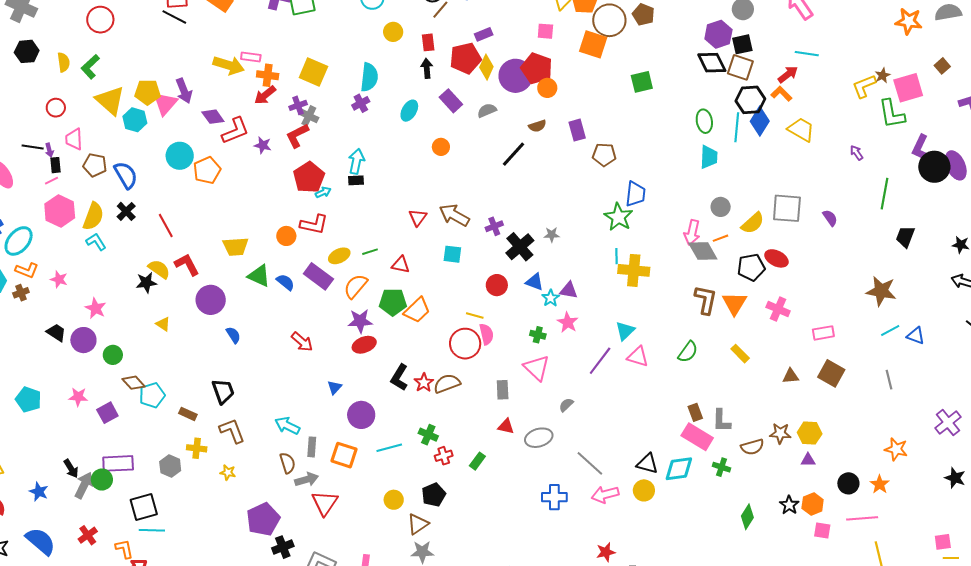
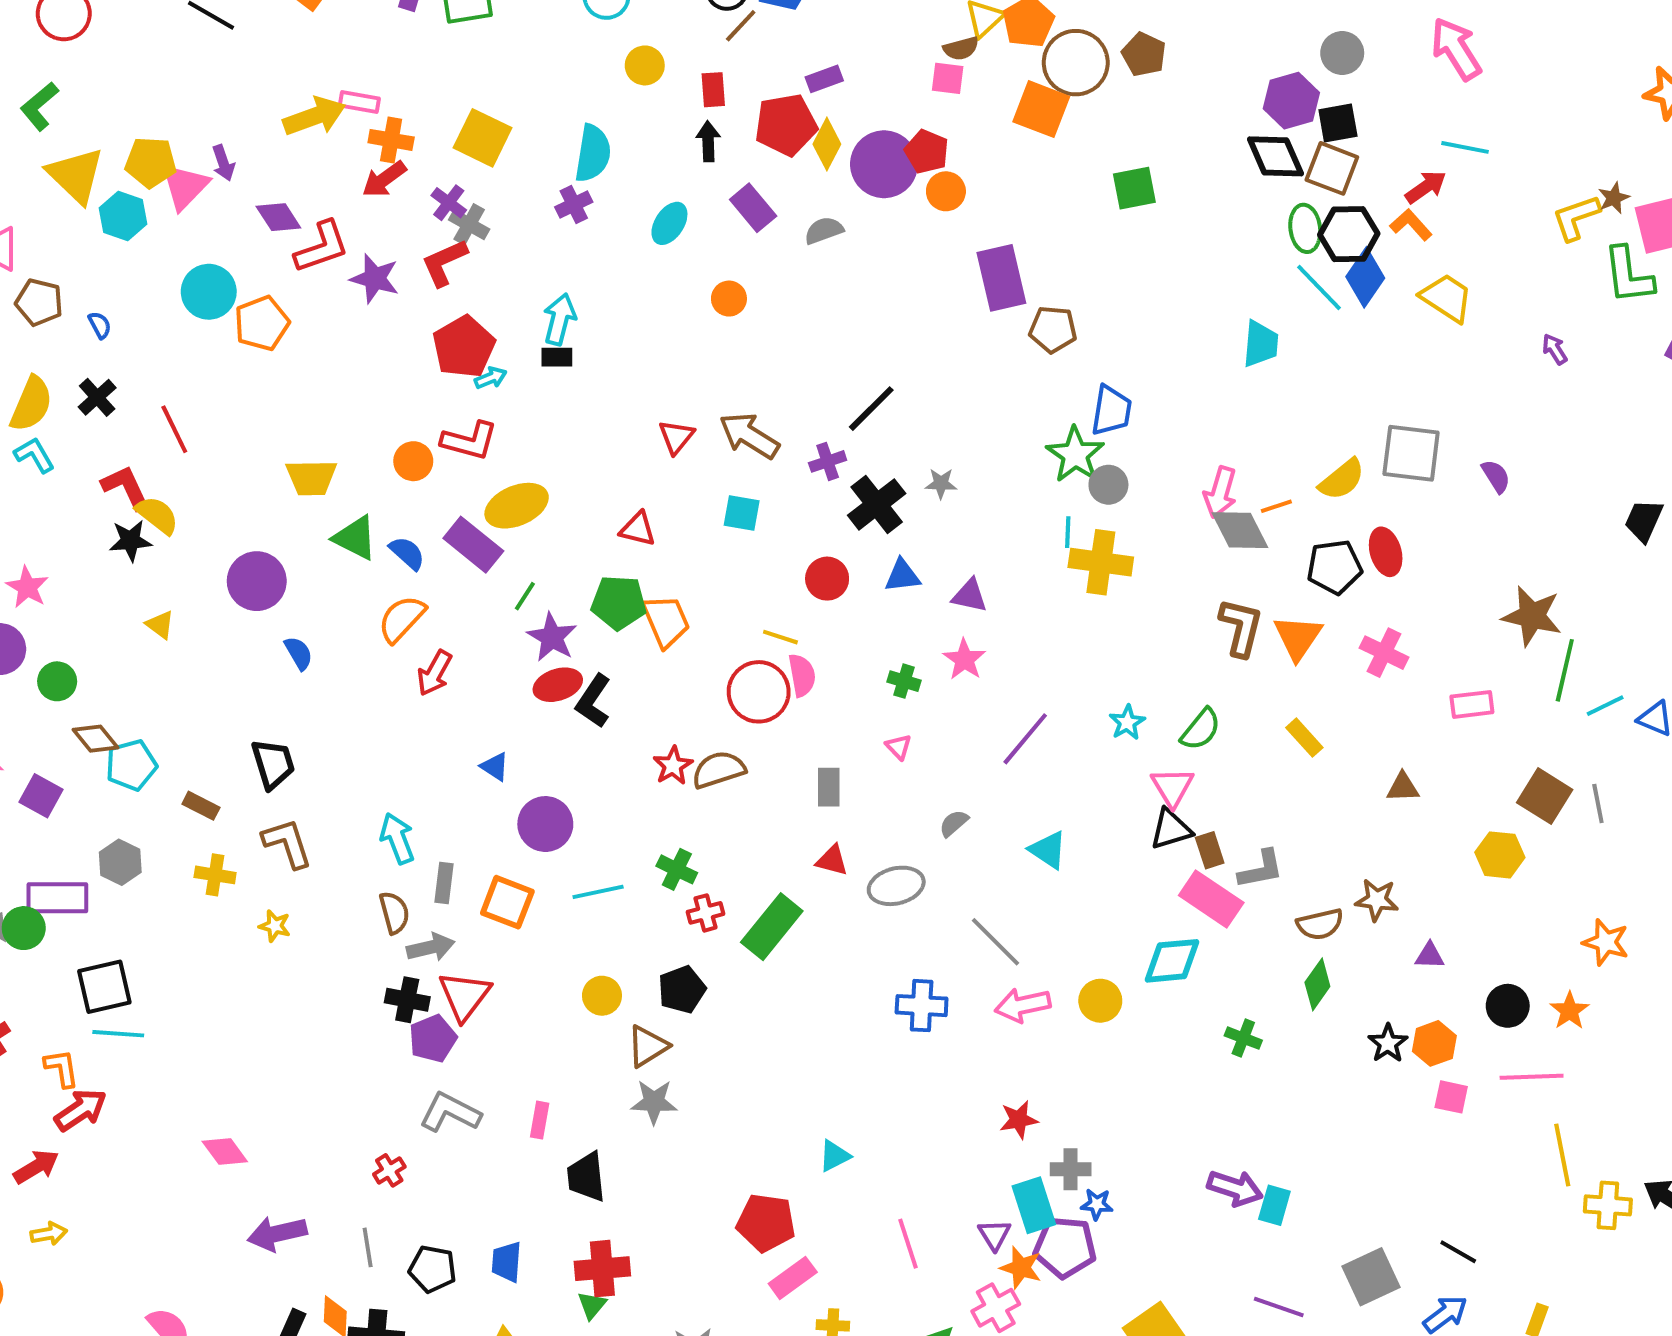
yellow arrow: (229, 65) -> (314, 116), turned -40
red pentagon: (537, 68) -> (927, 152), size x0.7
purple arrow: (184, 91) -> (223, 163), size x0.7
purple cross: (298, 105) -> (449, 203), turned -36
green ellipse: (704, 121) -> (1305, 228), moved
brown semicircle: (537, 126) -> (961, 48), moved
cyan line: (737, 127) -> (1319, 287), turned -52
purple rectangle: (577, 130) -> (1001, 278), size x1.5
purple star: (263, 145) -> (375, 279), size x1.4
black line: (514, 154) -> (871, 409), moved
blue semicircle: (126, 175) -> (100, 325), size x0.5
green line: (885, 194) -> (1565, 670), moved
gray circle: (721, 207) -> (1108, 485), moved
green line: (370, 252) -> (525, 596), moved, turned -42
yellow ellipse: (339, 256) -> (517, 506), size x1.4
red ellipse: (776, 258) -> (1386, 552), turned 45
red L-shape: (187, 265) -> (126, 487), moved
blue triangle: (535, 282) -> (902, 576), turned -30
orange semicircle: (356, 286) -> (402, 619), moved
brown star: (881, 291) -> (1532, 616), moved
cyan star: (551, 298) -> (1127, 722), moved
orange trapezoid: (417, 310) -> (666, 621), turned -72
purple star: (360, 321) -> (552, 637), turned 30
cyan triangle: (625, 331) -> (1048, 850), moved, turned -45
red arrow: (302, 342) -> (435, 673), turned 75
pink triangle: (638, 357) -> (1172, 787), moved, turned 40
pink triangle: (537, 368) -> (898, 747), size x0.5
brown square: (831, 373) -> (1545, 796), moved
black L-shape: (399, 377) -> (593, 701), moved
blue triangle: (335, 387) -> (495, 767), turned -42
purple square: (107, 413) -> (41, 796), turned -35
gray L-shape: (721, 421) -> (1261, 869), turned -105
cyan arrow: (287, 426) -> (397, 838), turned 40
yellow hexagon: (810, 433) -> (1500, 855), moved
green rectangle: (477, 461) -> (772, 927), size x1.8
black triangle: (647, 464) -> (1171, 829), moved, turned -35
gray hexagon: (170, 466) -> (120, 862), moved
green cross: (721, 467) -> (1243, 1038), moved
green diamond: (747, 517) -> (1317, 984), moved
purple pentagon: (263, 519) -> (433, 1039), moved, size x0.7
black cross: (283, 547) -> (407, 1000), moved, turned 30

